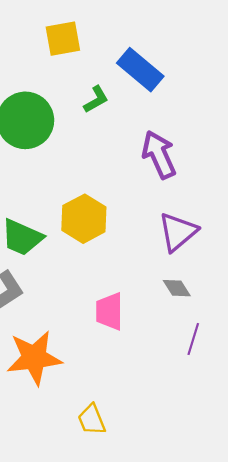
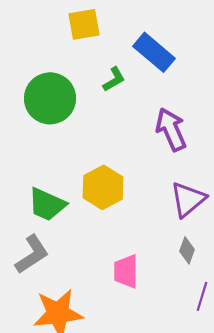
gray diamond: (177, 288) -> (187, 250), turned 52

